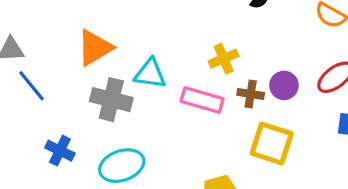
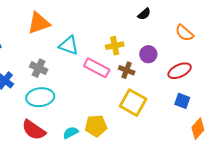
purple circle: (284, 85) -> (148, 54), moved
gray cross: (111, 100) -> (39, 68), moved, size x0.7

